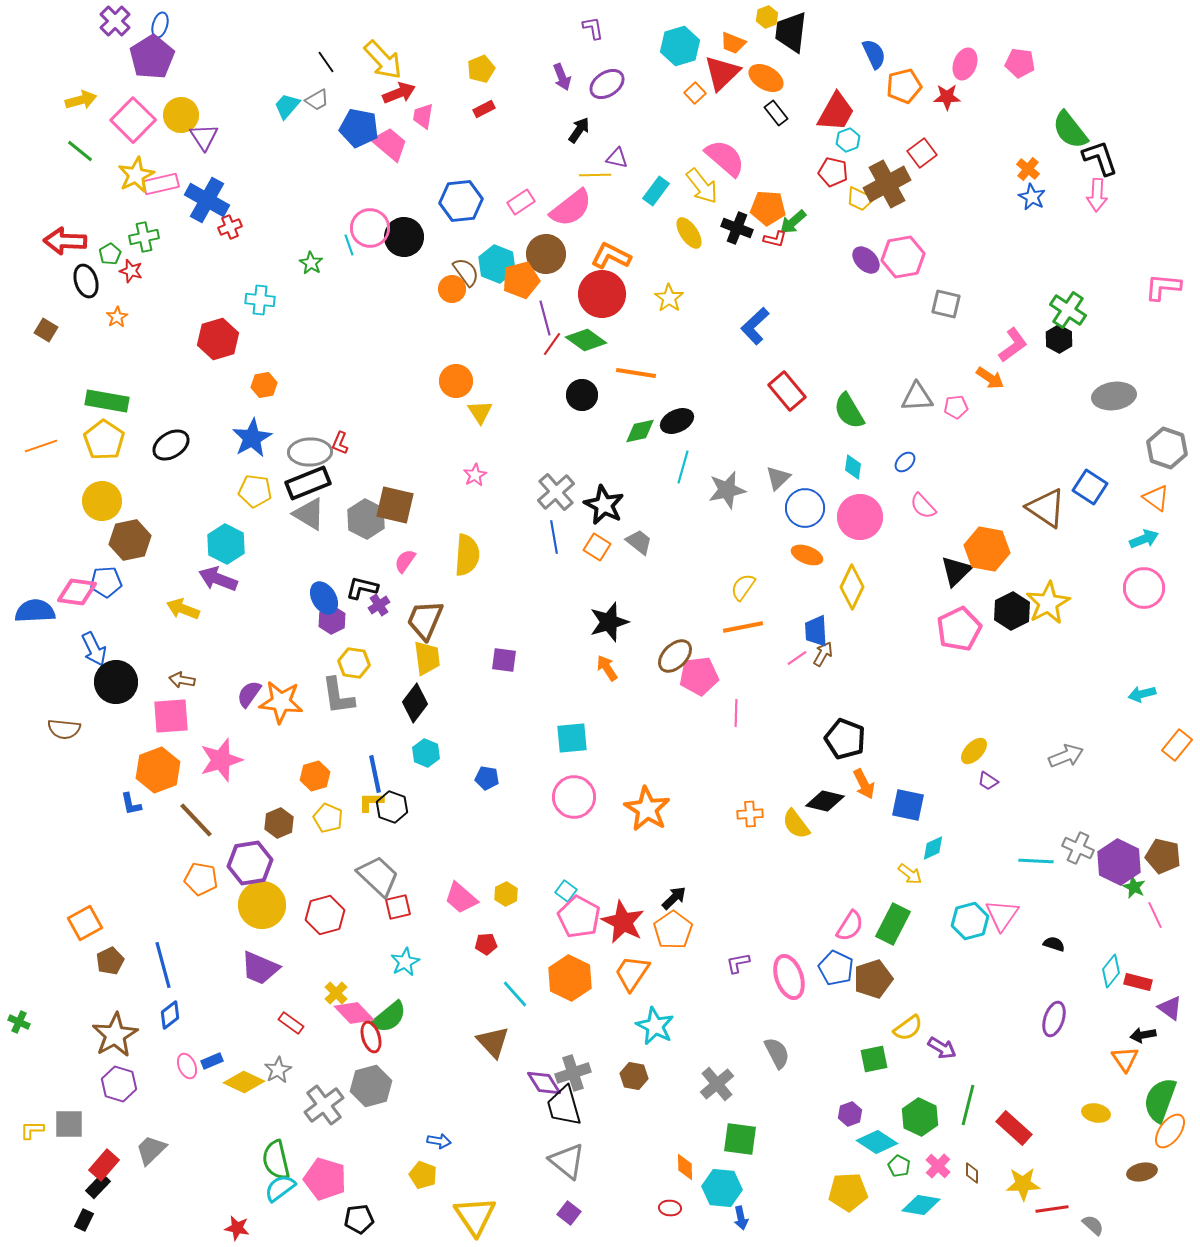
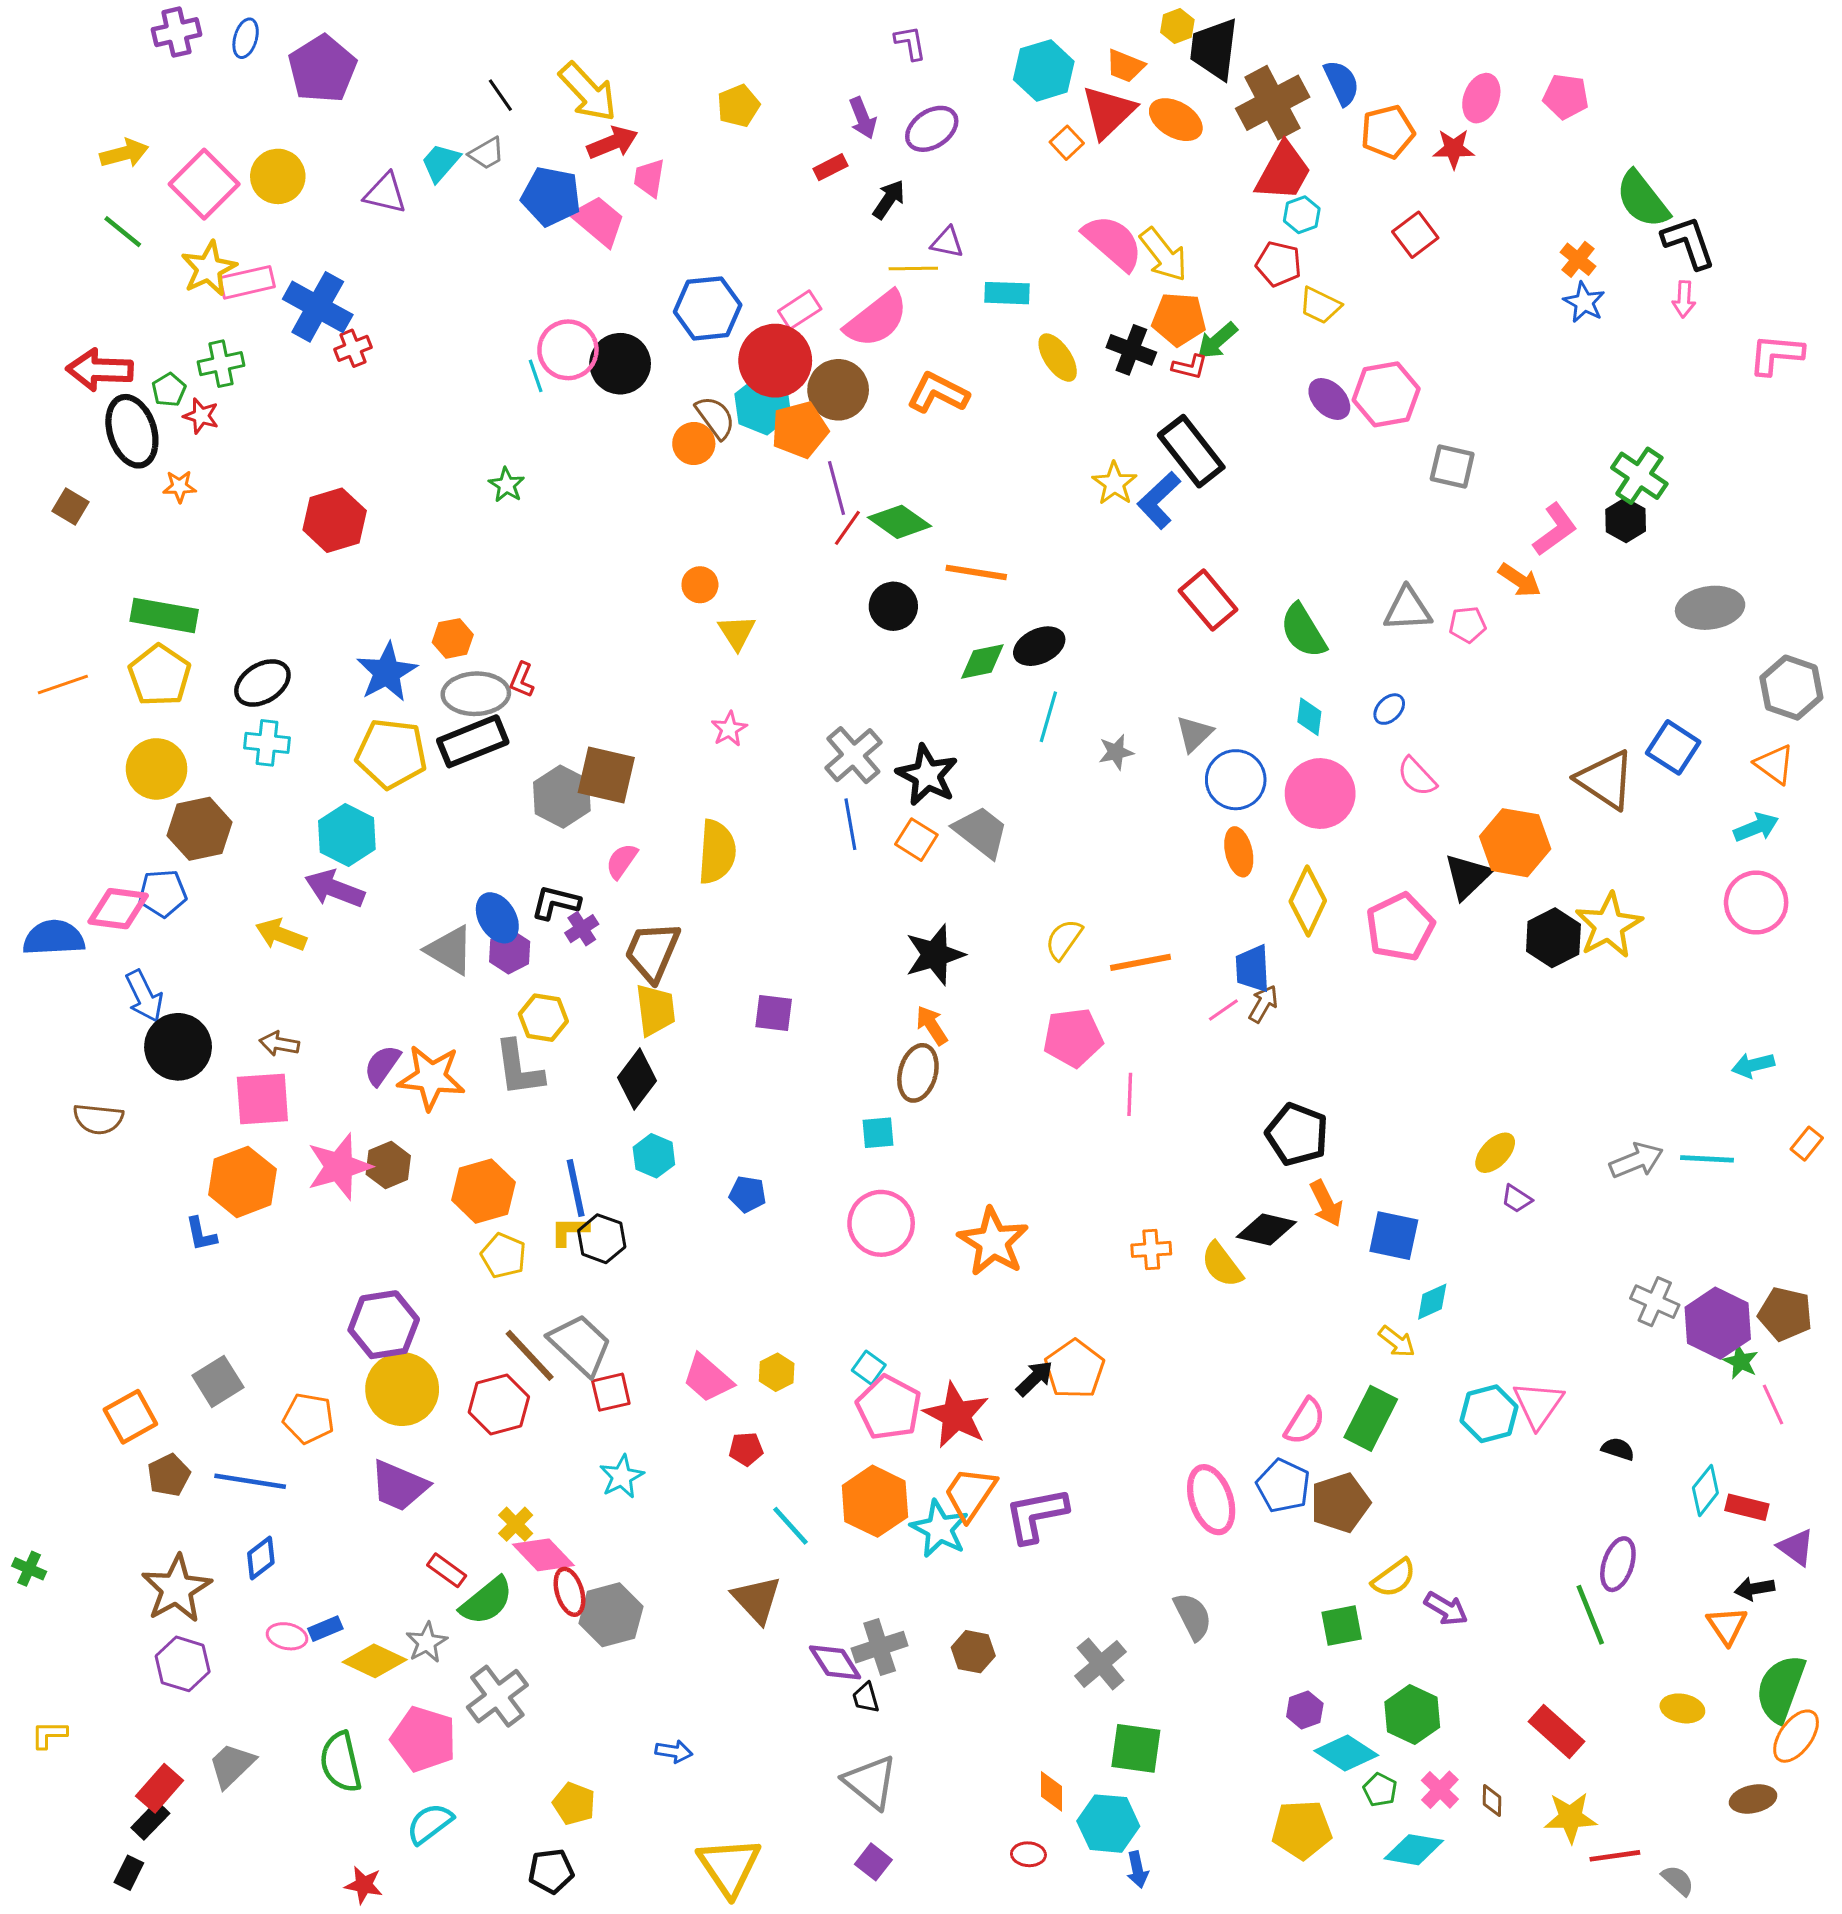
purple cross: (115, 21) -> (176, 32), turned 32
purple pentagon: (152, 57) -> (322, 69), moved
red rectangle: (484, 109) -> (830, 167), moved
black rectangle: (776, 113) -> (1191, 451), moved, size x1.8
purple triangle: (204, 137) -> (385, 193), moved, turned -44
brown cross: (887, 184) -> (1273, 103), moved
yellow arrow: (702, 186) -> (1164, 255), moved
cyan rectangle: (656, 191) -> (1007, 293), turned 56
pink arrow: (1097, 195) -> (1684, 299), size x0.7
green star: (311, 263) -> (507, 485), moved
black ellipse: (86, 281) -> (132, 431), size x1.4
pink L-shape: (1163, 287) -> (1776, 354), moved
red circle: (602, 294) -> (775, 361), moved
yellow star: (669, 298) -> (1114, 483), moved
cyan cross: (260, 300) -> (267, 743), moved
orange star: (117, 317) -> (180, 486), turned 30
orange circle: (456, 381) -> (700, 585), size x0.7
orange hexagon: (264, 385) -> (453, 638), moved
gray star: (727, 490) -> (1116, 752), size x0.6
yellow pentagon: (255, 491) -> (391, 754), size x1.4
gray triangle: (309, 514) -> (450, 950), moved
gray trapezoid: (639, 542) -> (981, 832), size x1.4
orange ellipse: (807, 555) -> (1239, 852), turned 56
yellow semicircle: (743, 587) -> (1064, 939), moved
pink pentagon: (959, 629) -> (1400, 927), moved
brown ellipse: (675, 656) -> (918, 1073), moved, turned -30
cyan square: (572, 738) -> (878, 1133), size x0.7
orange rectangle: (1177, 745) -> (1807, 1144), size x0.7
orange hexagon: (315, 776) -> (483, 1191), size x1.4
brown line: (196, 820) -> (530, 1355), moved
brown hexagon: (279, 823) -> (388, 1165), moved
cyan line: (1036, 861) -> (1707, 1159), moved
orange pentagon: (201, 879) -> (308, 1418), moved
orange pentagon: (673, 930) -> (1075, 1369), moved
purple L-shape: (738, 963) -> (1036, 1515), moved, size x1.8
blue line: (163, 965) -> (250, 1481), turned -66
green semicircle: (389, 1017) -> (487, 1601), moved
cyan star: (655, 1026) -> (939, 1529), moved
pink ellipse: (187, 1066) -> (287, 1636), turned -55
gray hexagon: (371, 1086) -> (611, 1615), moved
green line: (968, 1105) -> (1590, 1615), moved, turned -36
black trapezoid: (564, 1106) -> (866, 1698), size x0.5
gray square: (69, 1124) -> (218, 1381), moved, turned -32
green semicircle: (276, 1160) -> (341, 1762), moved
yellow pentagon: (423, 1175) -> (574, 1804), moved
pink pentagon: (325, 1179) -> (424, 1739), moved

